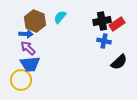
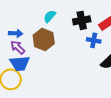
brown hexagon: (35, 21) -> (44, 39), moved
black cross: (102, 21) -> (82, 20), moved

